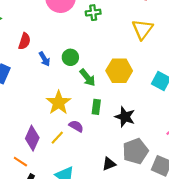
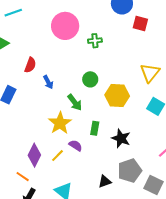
yellow triangle: (142, 29) -> (150, 73), moved
green circle: (70, 57) -> (90, 79), moved
green arrow: (88, 78) -> (75, 102), moved

